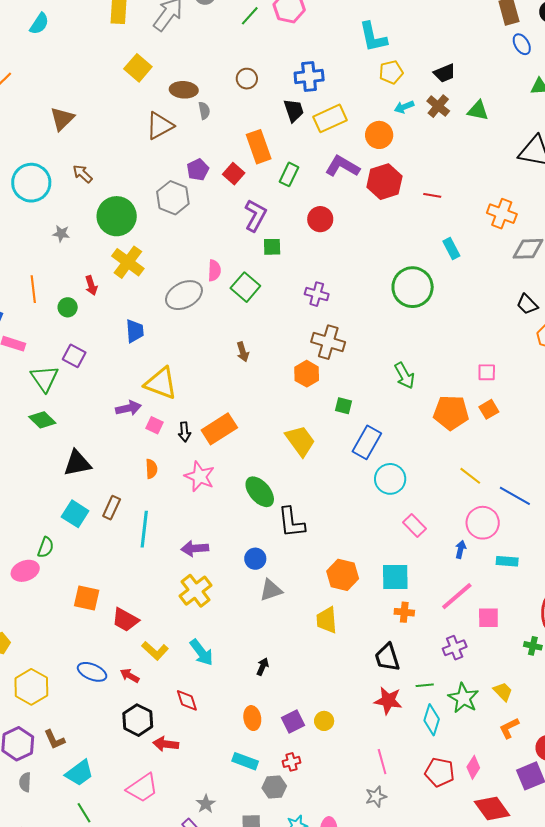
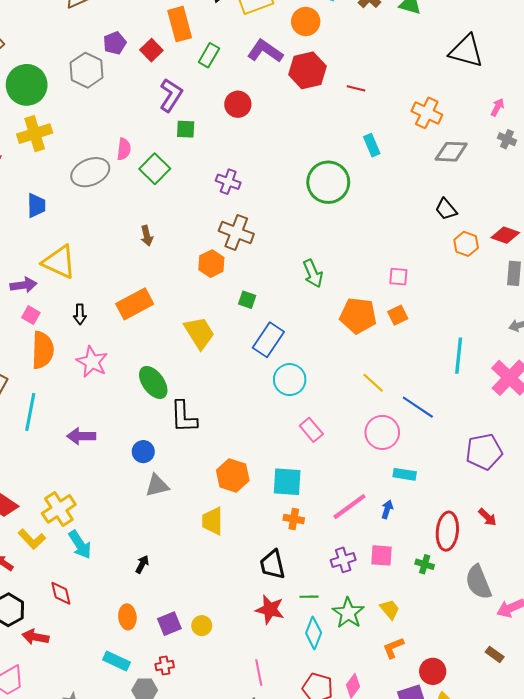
yellow cross: (128, 262) -> (35, 134), turned 32
pink square: (155, 425) -> (31, 315), moved
orange rectangle: (219, 429) -> (135, 304), moved
orange semicircle: (151, 469) -> (43, 350), size x1.8
blue arrow: (461, 549) -> (387, 509), moved
yellow cross: (196, 591) -> (59, 509), moved
pink square: (488, 618) -> (382, 555), moved

